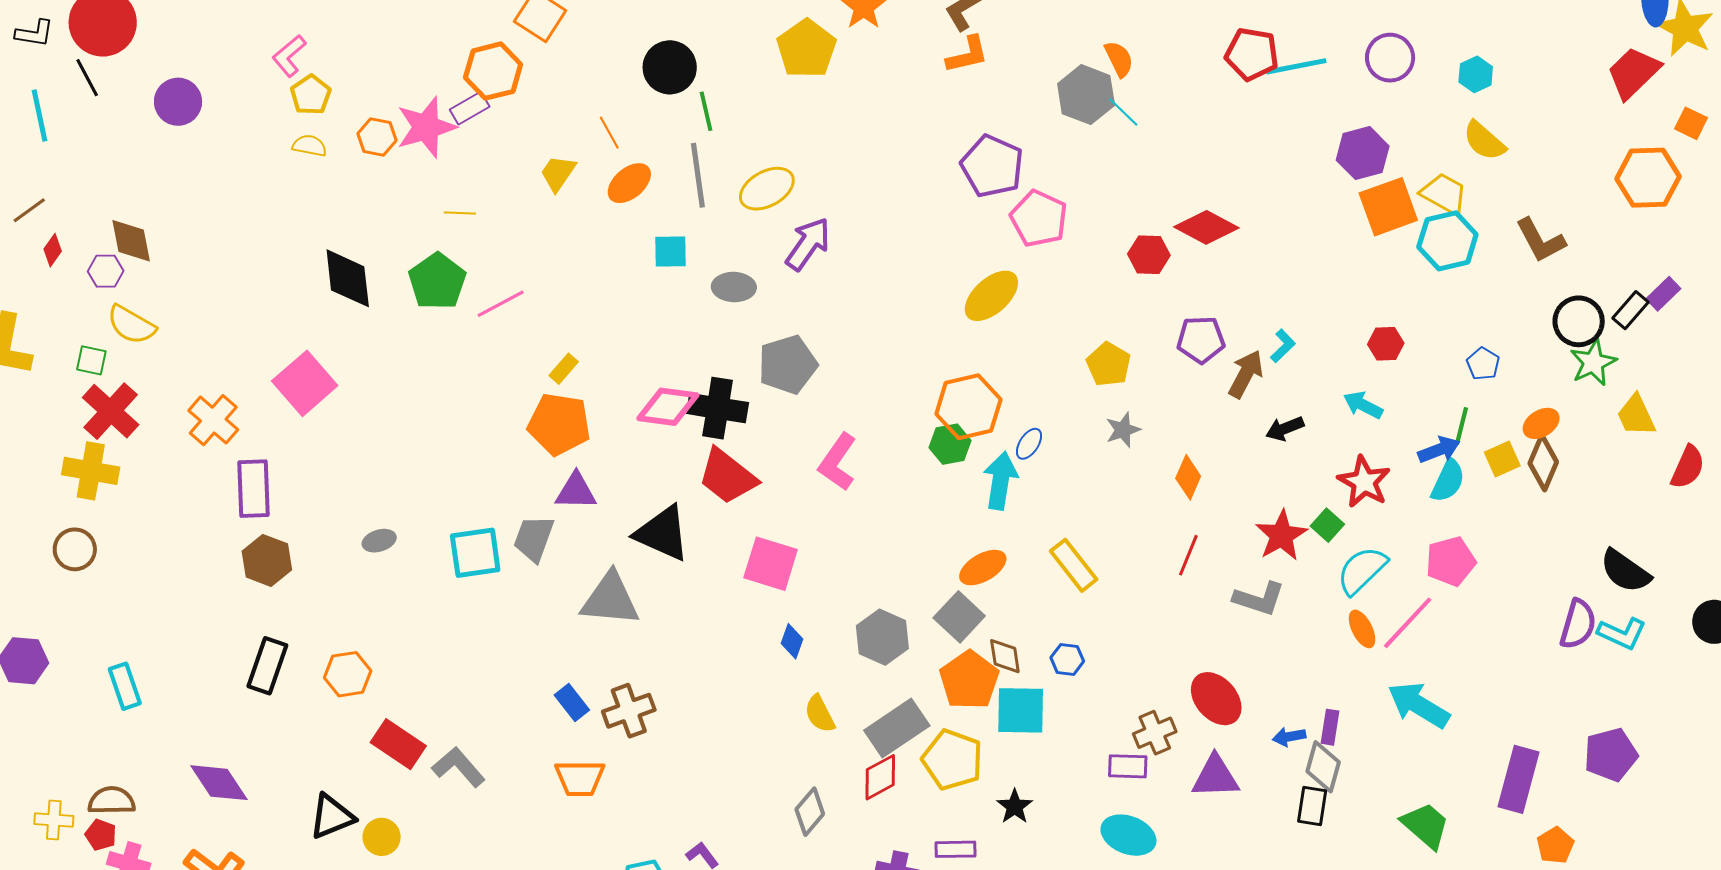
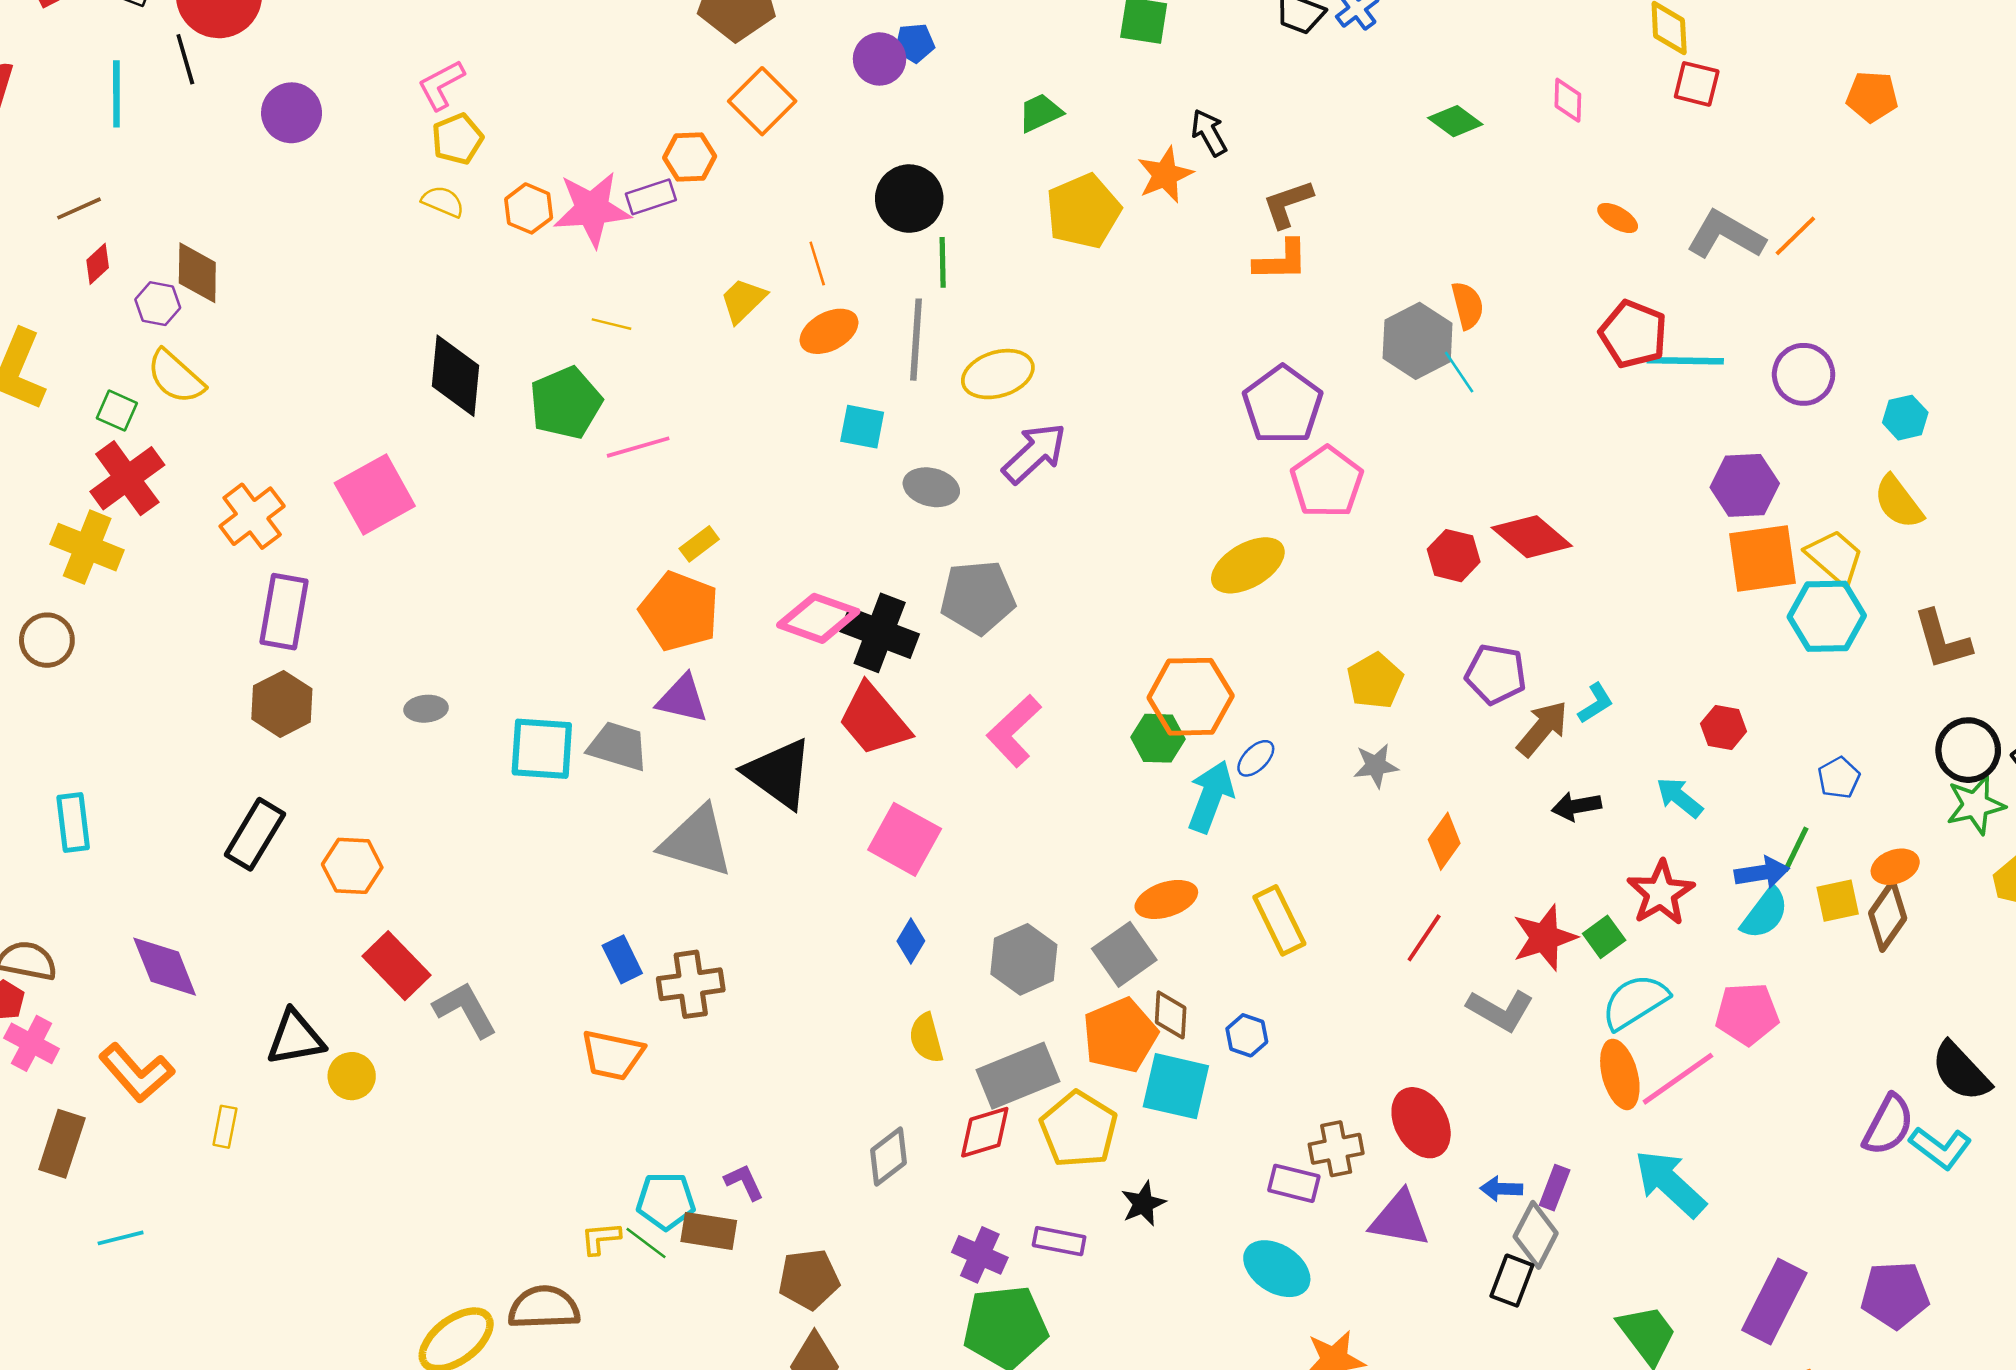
orange hexagon: (493, 71) -> (690, 157), size x0.7
gray trapezoid: (534, 538) -> (618, 746), turned 75
orange ellipse: (1362, 629) -> (1620, 1074), size x1.4

